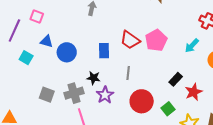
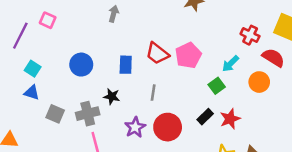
blue triangle: (47, 41) -> (32, 93), moved
black rectangle: (176, 79) -> (205, 117), moved
purple star: (105, 95) -> (135, 127), moved
green square: (168, 109) -> (217, 86), moved

